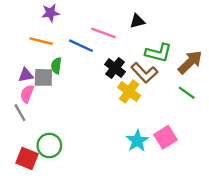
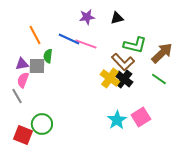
purple star: (50, 13) -> (87, 17), moved
pink line: (103, 33) -> (86, 44), moved
orange line: (41, 41) -> (35, 35), turned 48
black cross: (115, 68) -> (124, 79), moved

